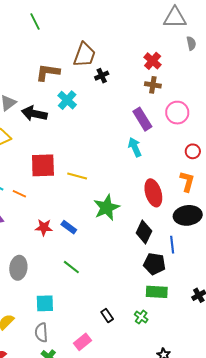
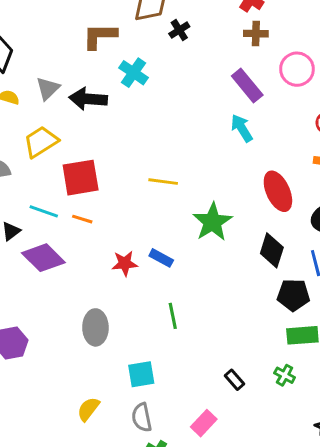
red square: (43, 165) -> (81, 178), moved
green line: (71, 267) -> (173, 316), turned 48

